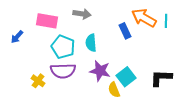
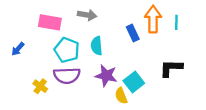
orange arrow: (144, 18) -> (153, 19), turned 60
blue arrow: (17, 37) -> (18, 49), moved
black L-shape: (161, 78) -> (171, 68), moved

